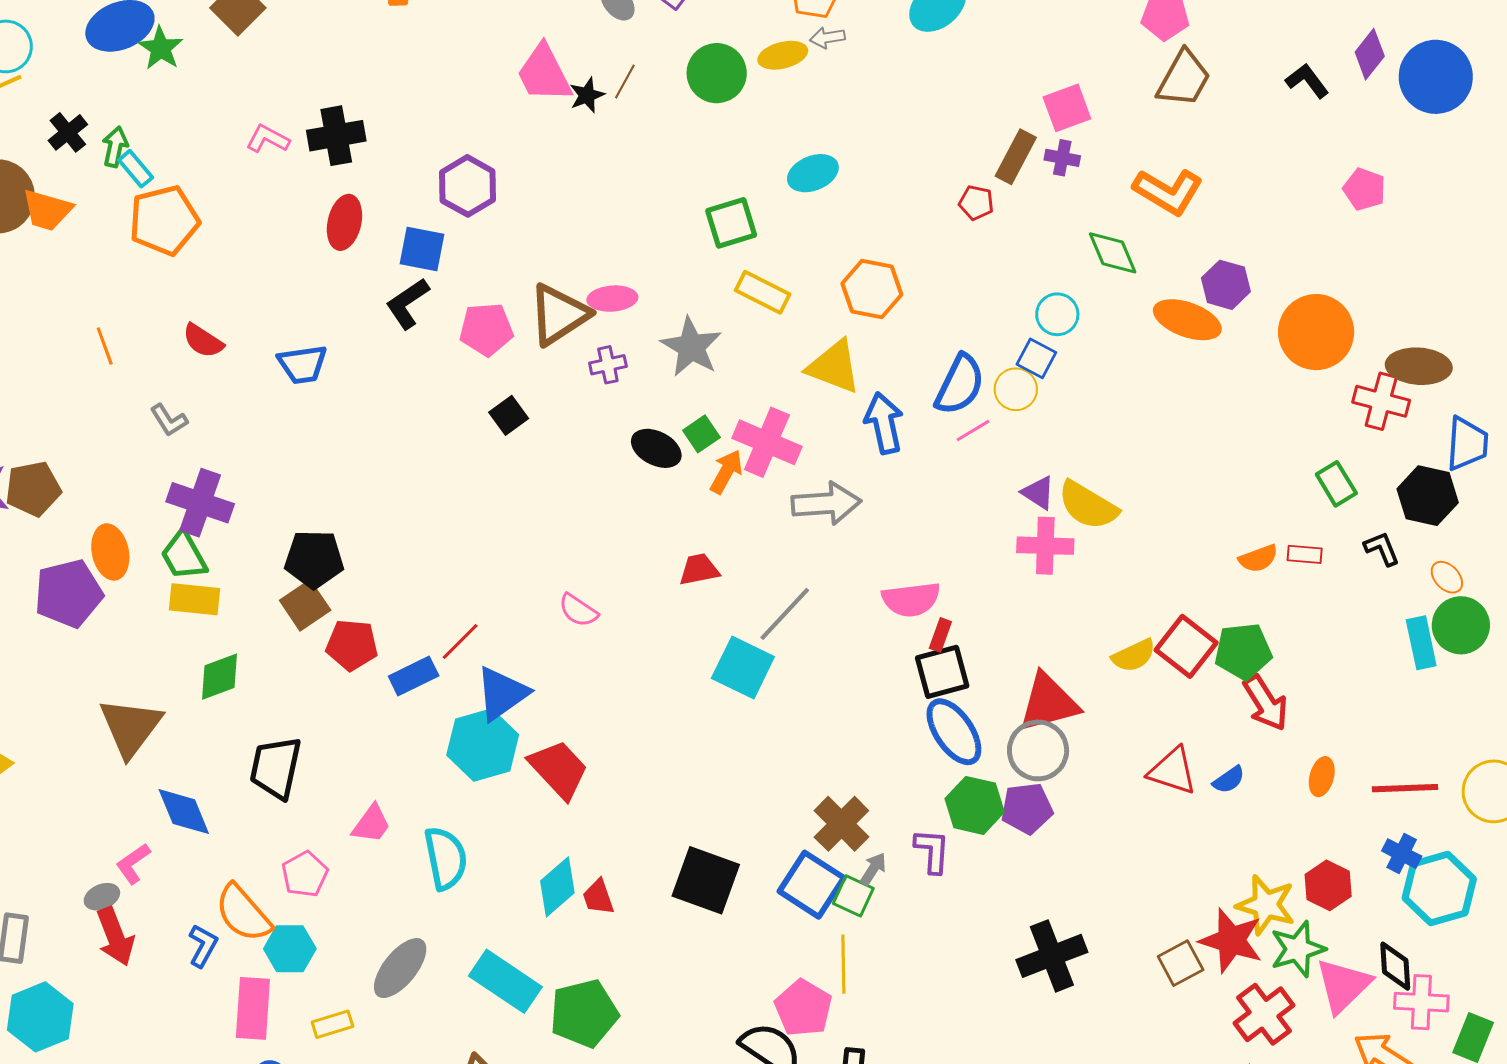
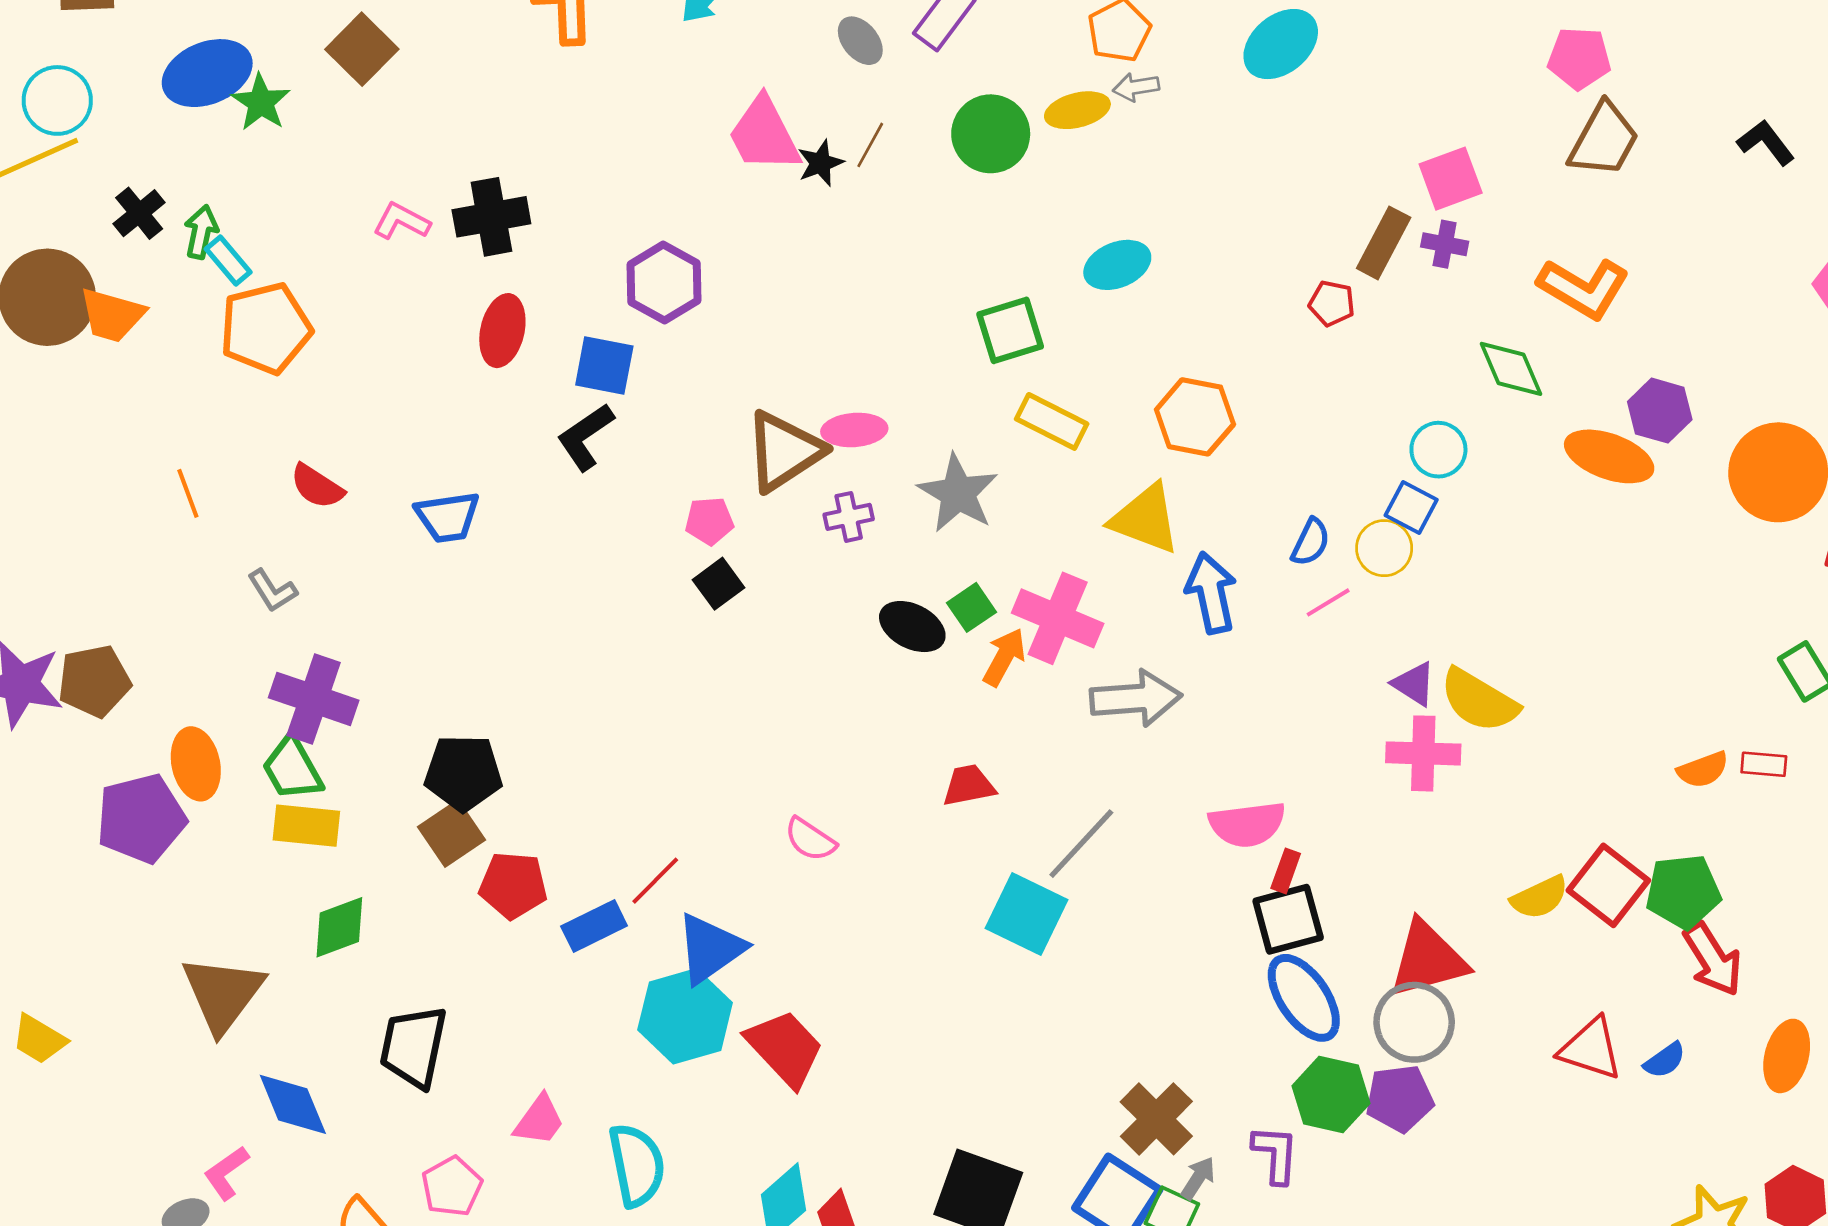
pink pentagon: (486, 329) -> (709, 521), moved, size x0.7
blue semicircle: (960, 385) -> (1311, 542), size x0.6
orange ellipse: (1322, 777) -> (1787, 1056), size x1.4

